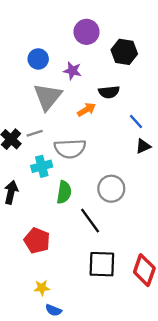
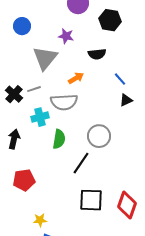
blue circle: (38, 59) -> (22, 26), moved
orange arrow: (87, 110) -> (76, 78), moved
black line: (90, 221) -> (81, 163), turned 70
red pentagon: (37, 241) -> (24, 180), moved, turned -30

